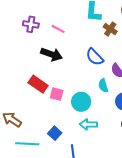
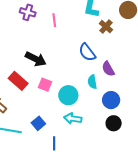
pink line: (58, 29) -> (54, 20), turned 48
black arrow: (51, 54) -> (36, 59), moved
red rectangle: (38, 84) -> (18, 81), moved

